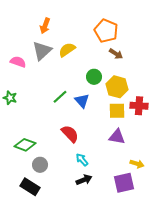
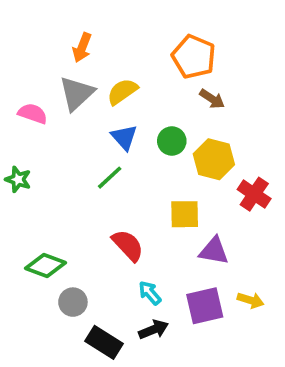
blue triangle: (82, 101) -> (124, 137), moved
red cross: (139, 106) -> (254, 194), turned 30
yellow square: (117, 111) -> (185, 214), moved
purple square: (124, 183) -> (205, 306), moved
black rectangle: (30, 187) -> (104, 342), moved

